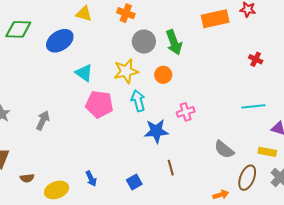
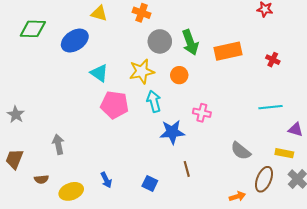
orange rectangle: (215, 19) -> (228, 51), moved
pink cross: (186, 112) -> (202, 113), turned 30
gray arrow: (43, 120) -> (58, 144), moved, turned -36
blue square: (134, 182) -> (150, 183), turned -35

